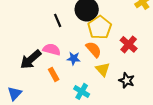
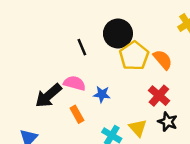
red cross: (129, 44) -> (159, 96), moved
orange semicircle: (94, 49) -> (163, 60), moved
yellow triangle: (103, 69) -> (138, 128), moved

